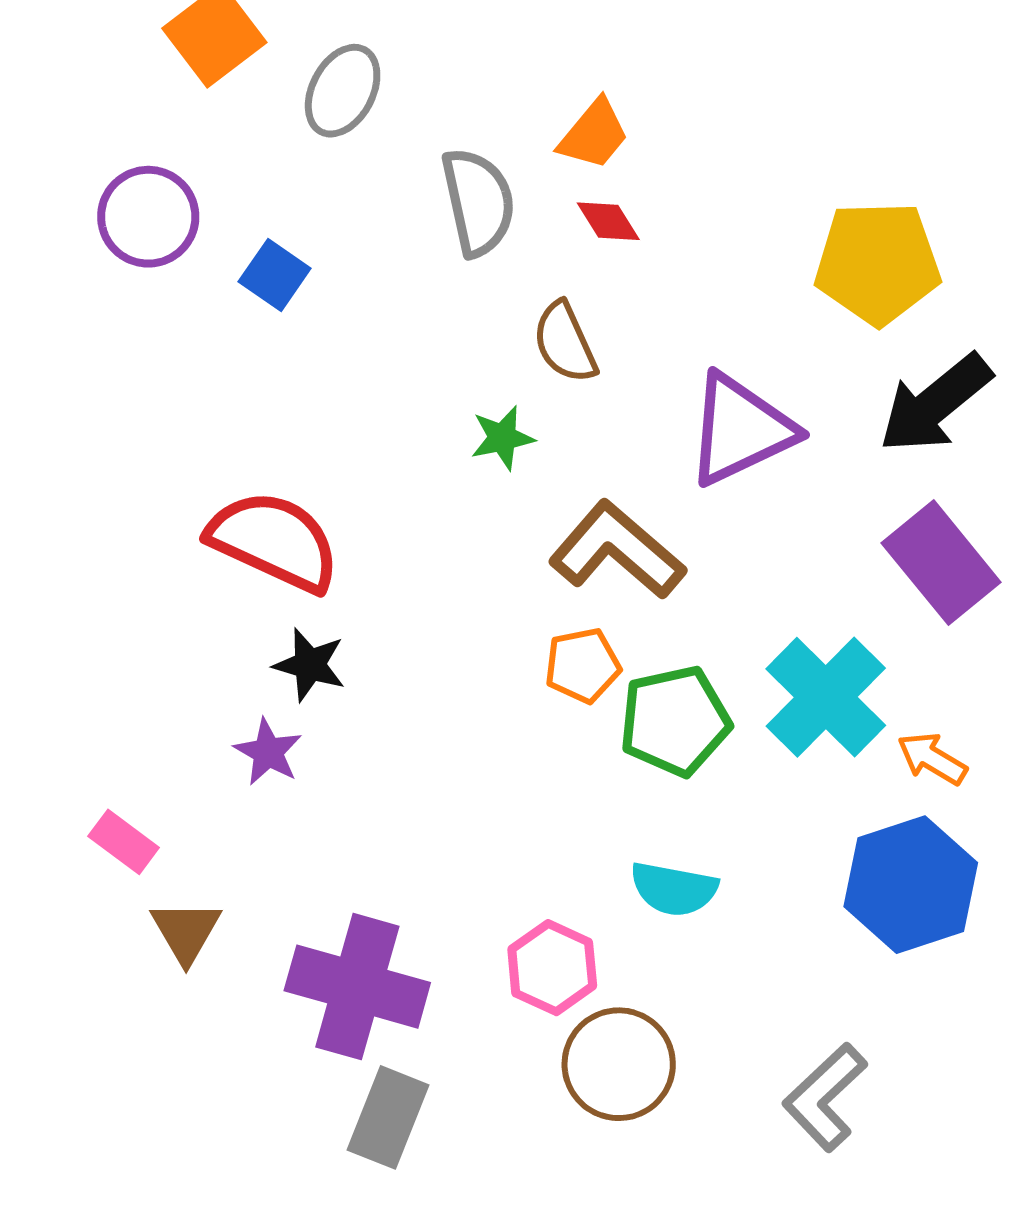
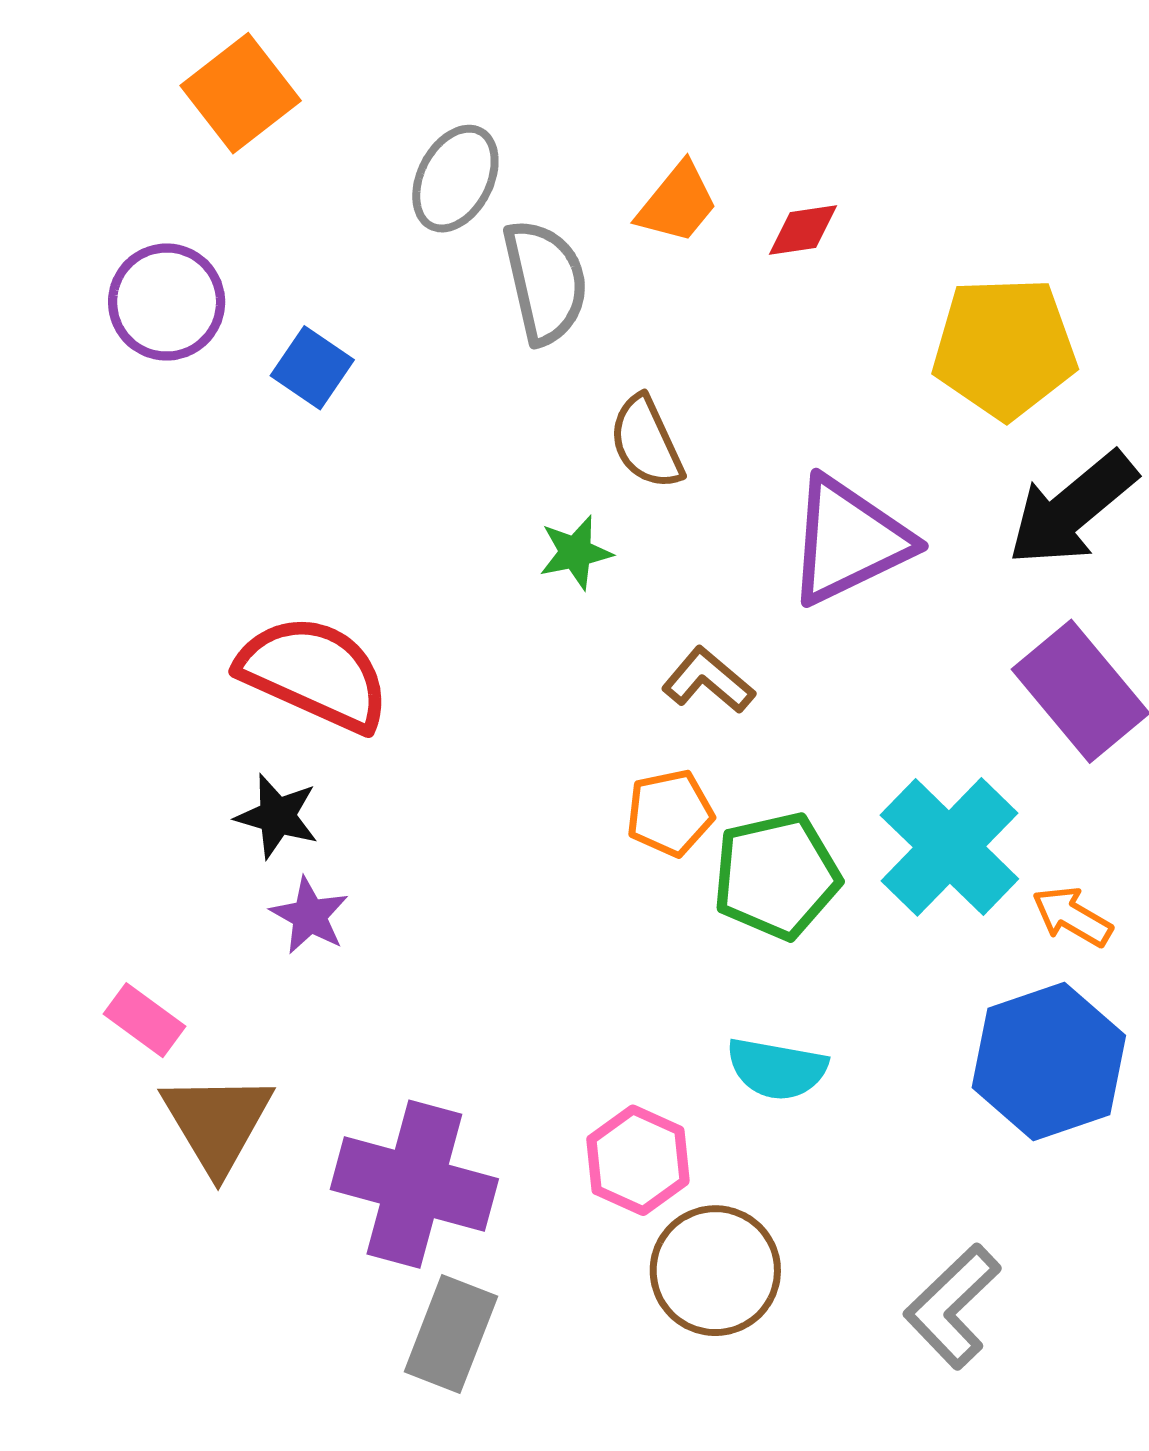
gray ellipse: (343, 91) -> (455, 179), moved
red diamond: (608, 221) -> (803, 230), moved, turned -66
brown L-shape: (617, 550) -> (708, 680), size x0.6
black star: (310, 665) -> (277, 816), moved
brown triangle: (186, 931) -> (217, 1123), size x1.4

